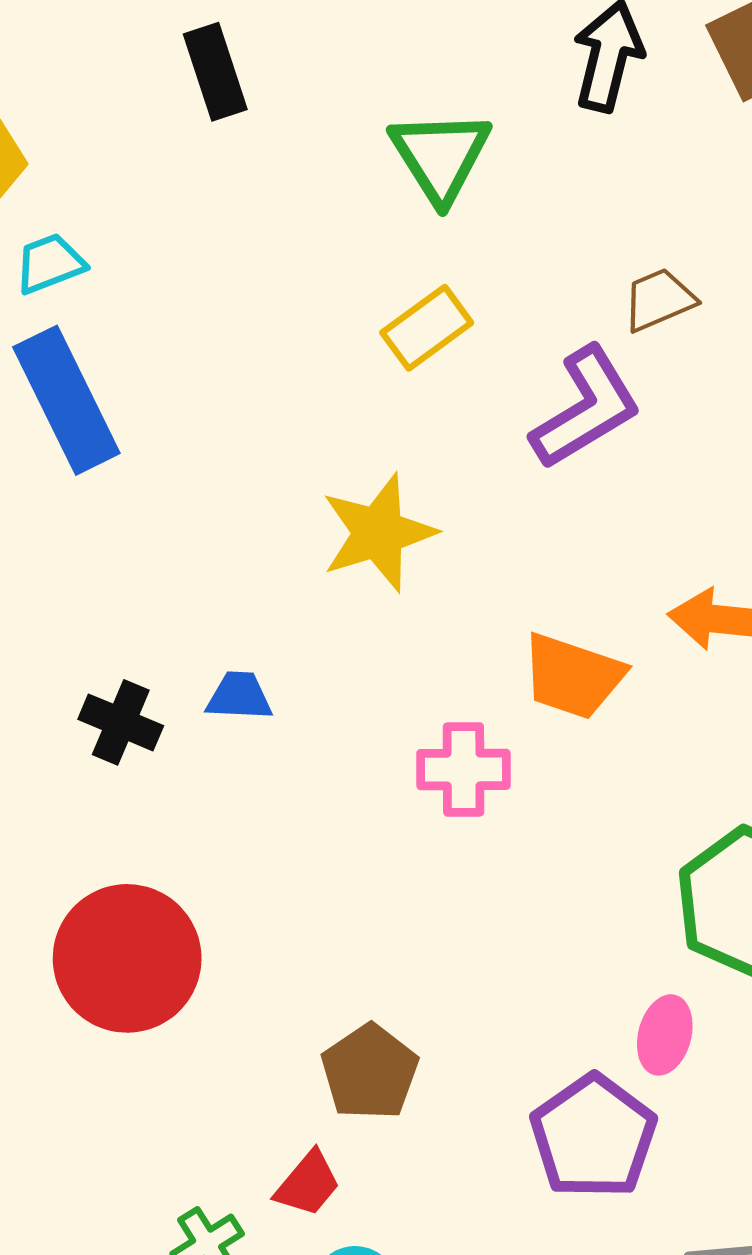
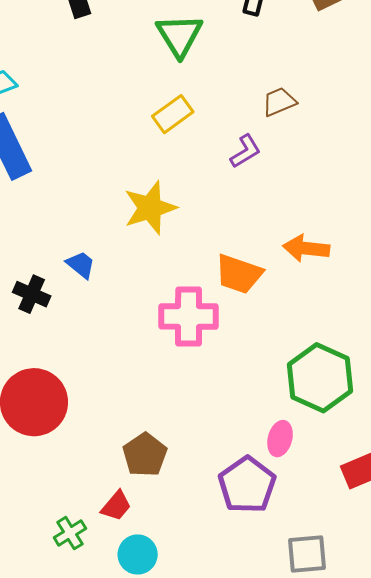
purple L-shape: (586, 408) -> (245, 151), size x0.6
blue trapezoid: (239, 696) -> (81, 265), moved, turned 36
pink cross: (464, 769) -> (189, 316), size x1.4

